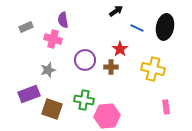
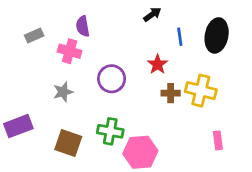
blue line: (137, 28) -> (180, 37), turned 56
brown cross: (111, 67) -> (171, 93), moved
purple rectangle: (29, 94) -> (18, 126), moved

